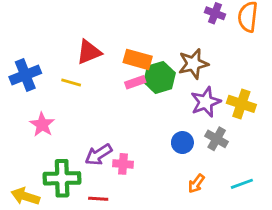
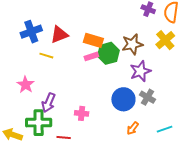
blue cross: (25, 75) -> (31, 32), moved
yellow cross: (241, 104) -> (165, 40), moved, turned 30
blue circle: (182, 143) -> (123, 99), size x1.5
purple arrow: (99, 155) -> (49, 103), moved, turned -36

